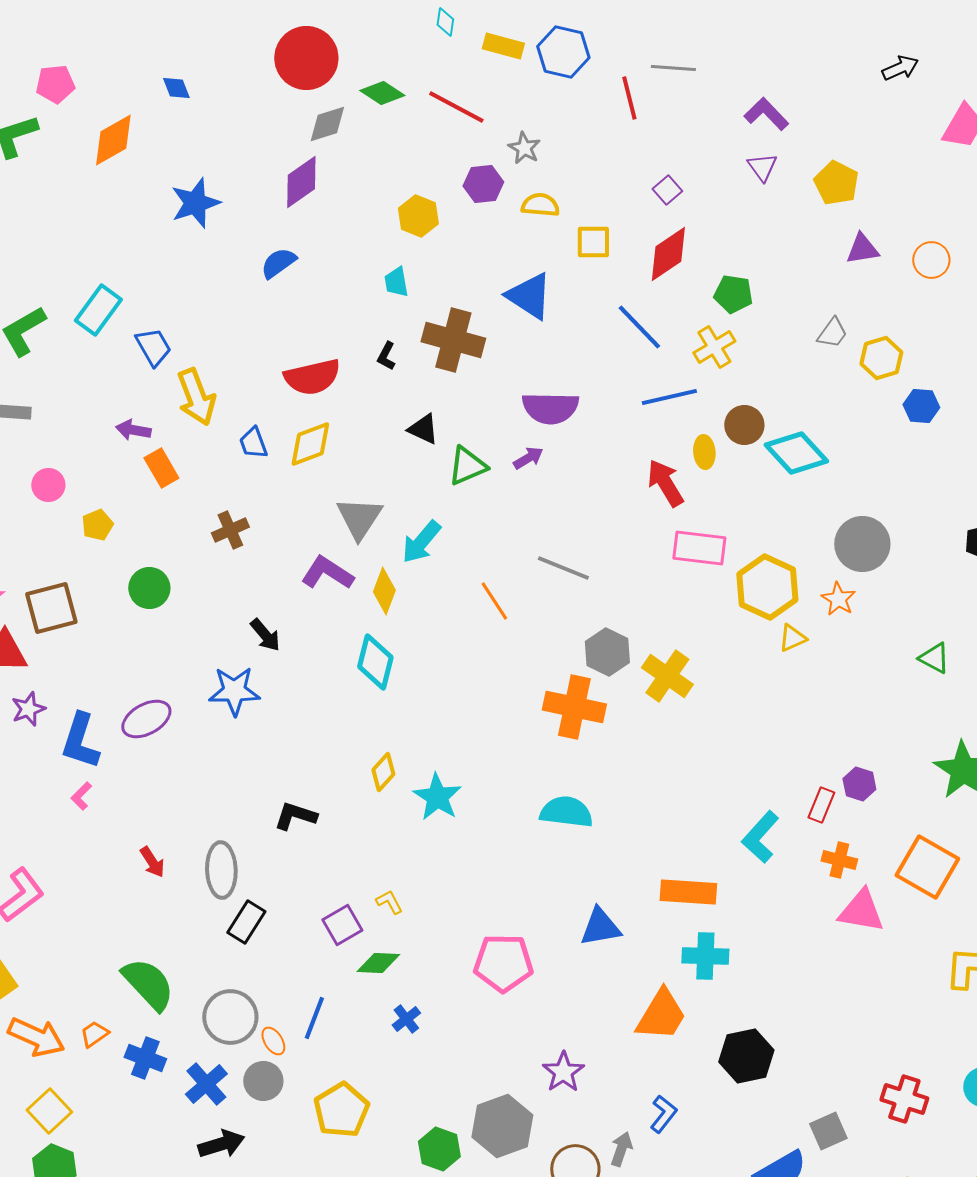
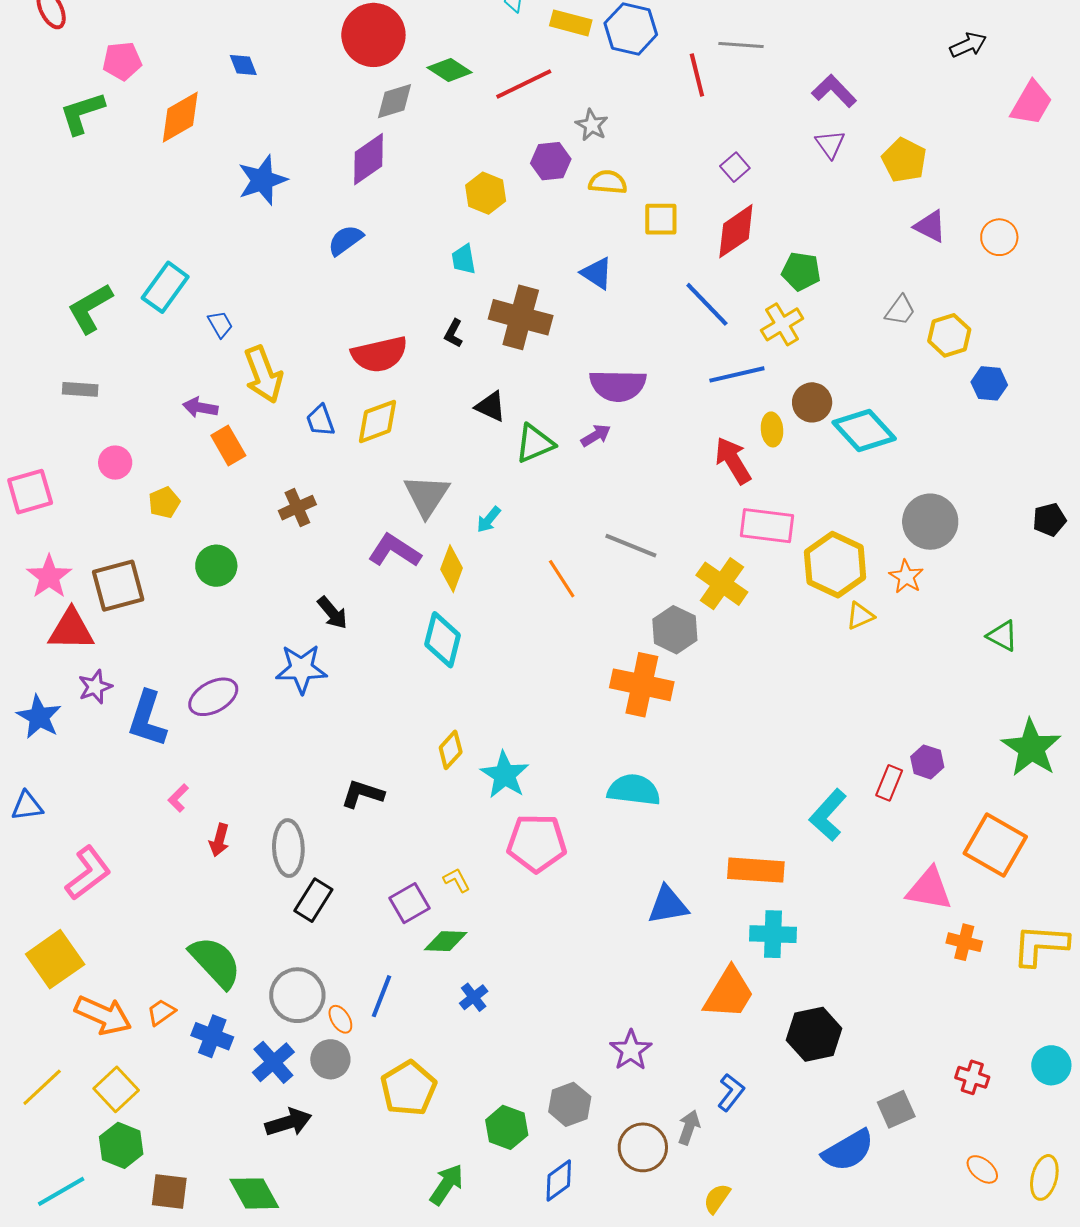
red line: (456, 107) -> (524, 84), turned -54
purple triangle: (862, 249) -> (930, 226), turned 36
blue triangle: (529, 296) -> (597, 273), size x0.7
blue trapezoid: (153, 347) -> (220, 324), size x0.7
cyan arrow: (421, 542) -> (489, 520), size x0.6
yellow cross: (667, 676) -> (722, 584), moved
pink L-shape: (81, 796) -> (178, 798), moved
orange cross: (839, 860) -> (964, 942), moved
red arrow: (152, 862) -> (219, 840), turned 48
pink pentagon: (503, 963) -> (537, 843), moved
red cross: (904, 1099) -> (972, 1077), size x0.7
gray hexagon: (502, 1126) -> (570, 1104), size x0.7

